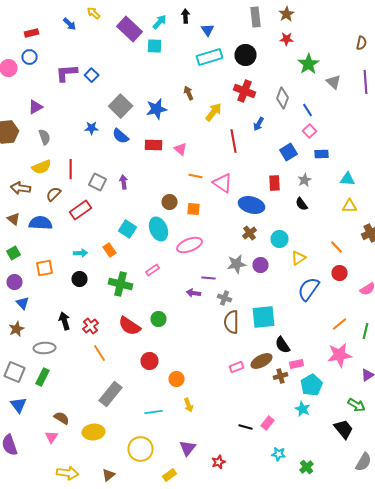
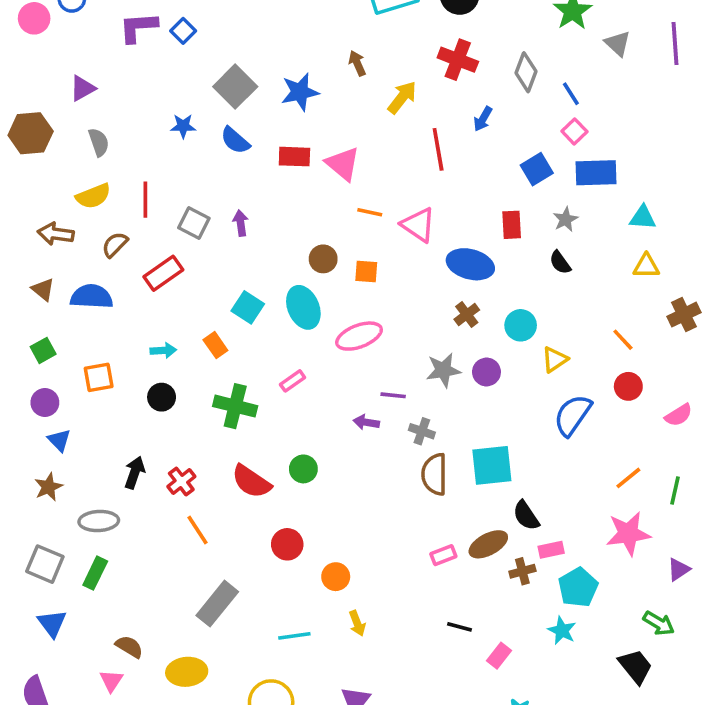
pink triangle: (180, 149) -> (343, 164), size x1.5
blue rectangle: (322, 154) -> (596, 173), size x1.6
black arrow: (64, 321) -> (135, 473), turned 36
black line: (246, 427) -> (460, 627), moved

